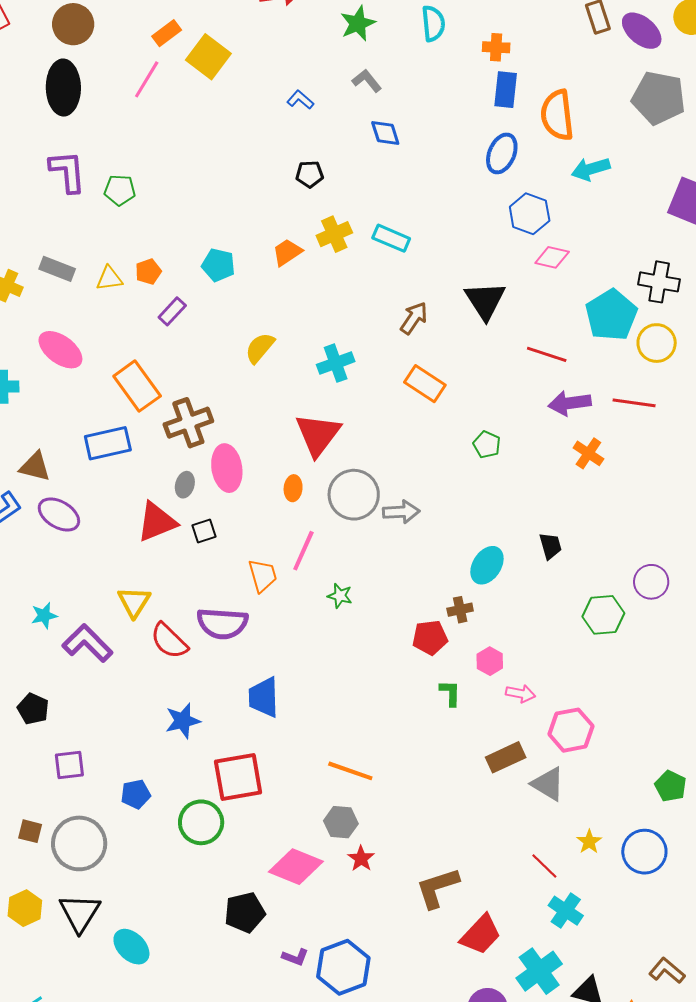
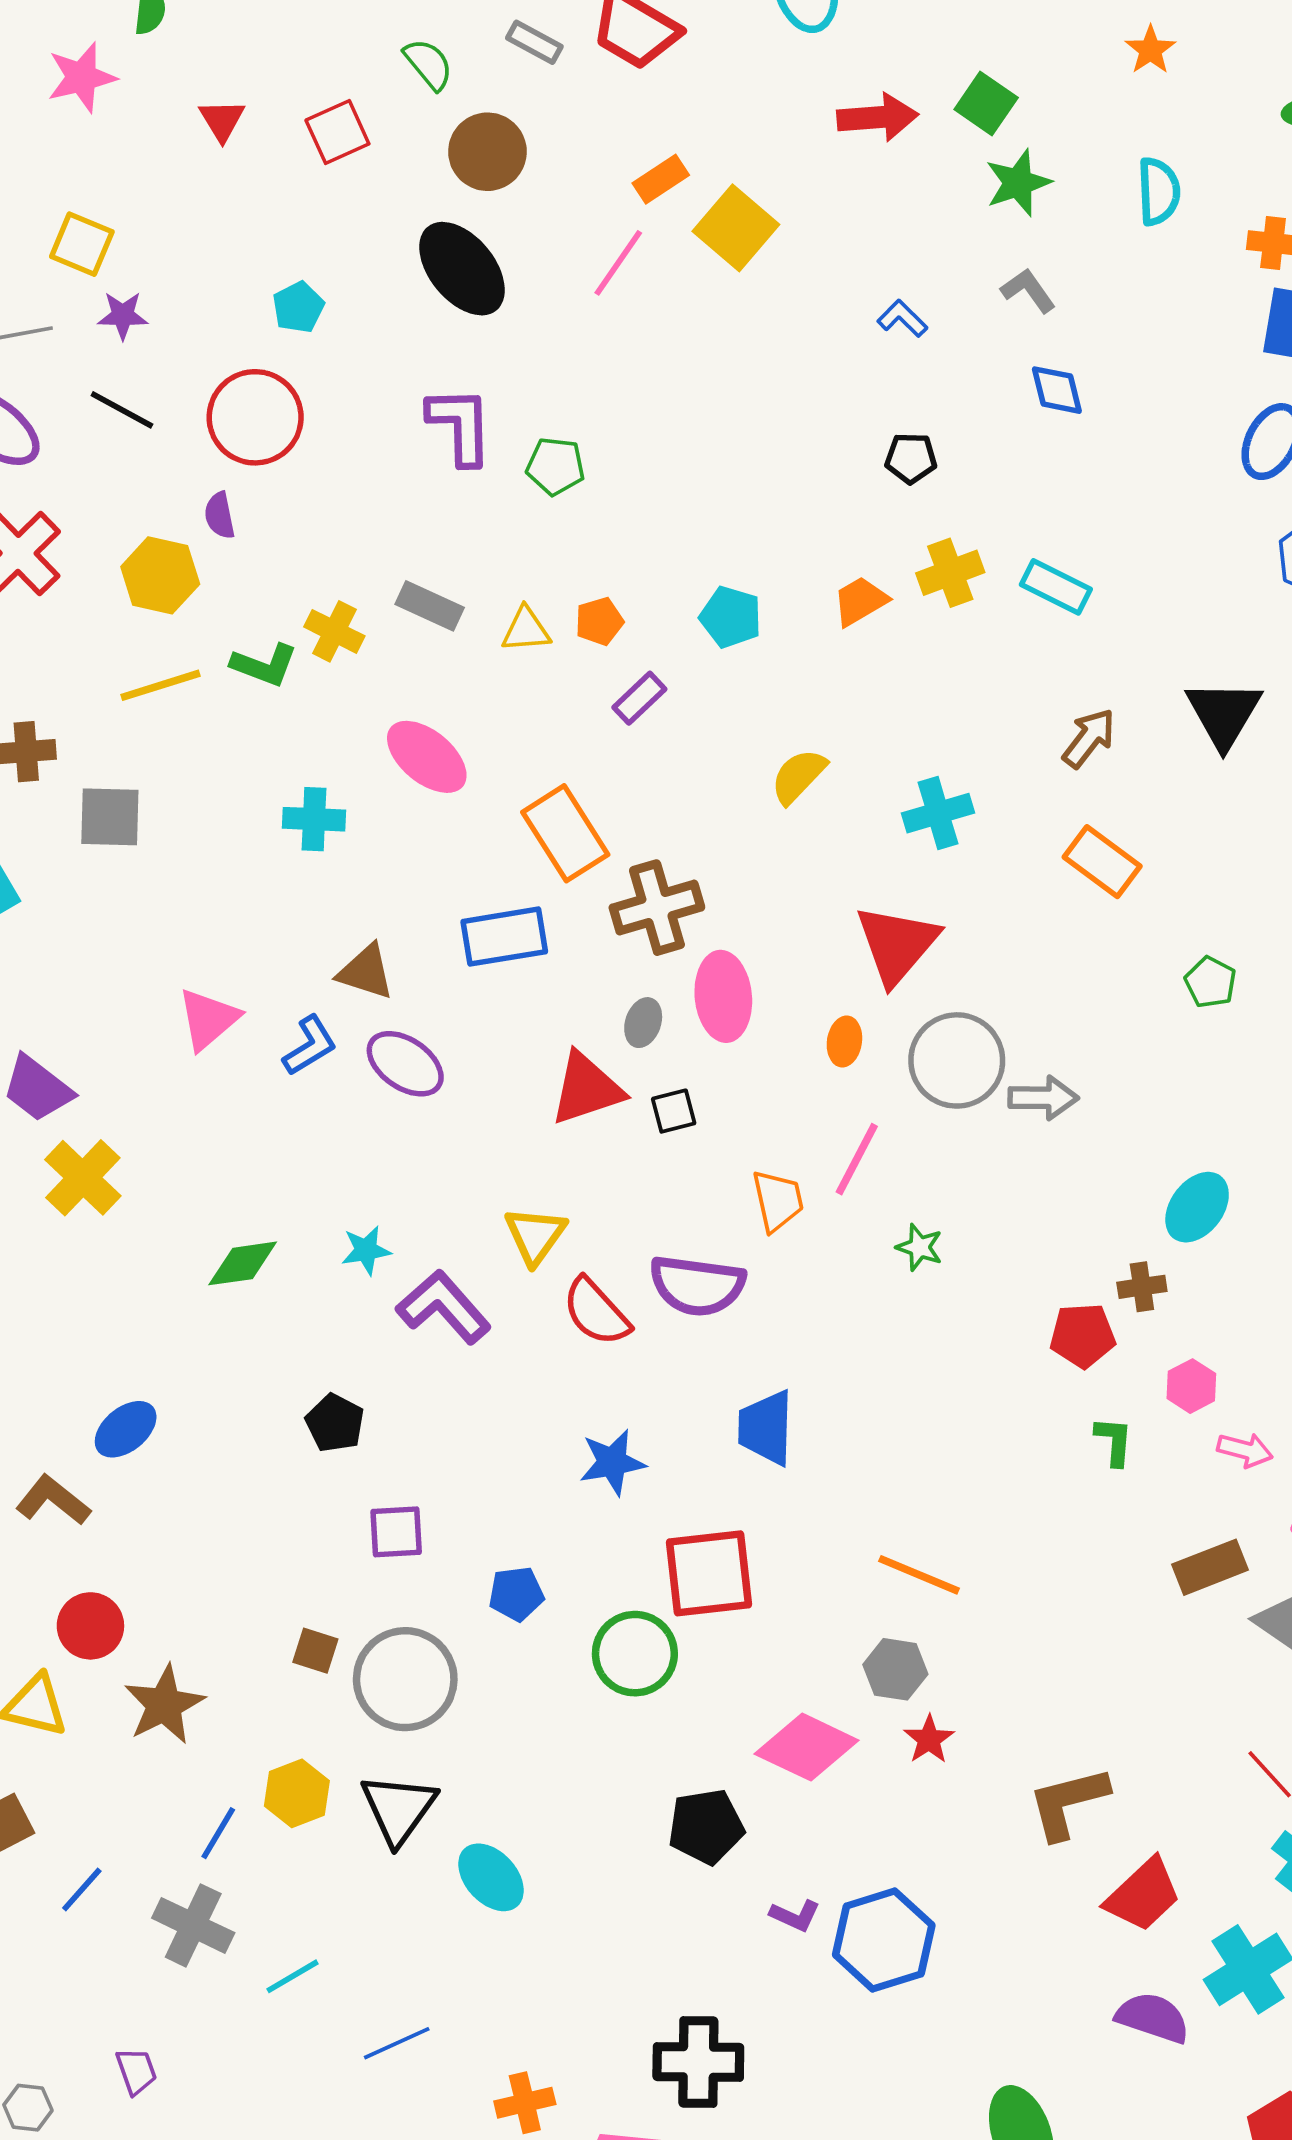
black ellipse: (63, 88) -> (462, 269), turned -42

